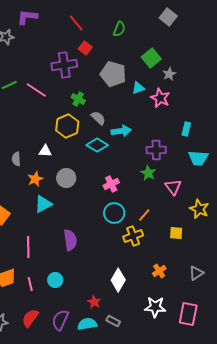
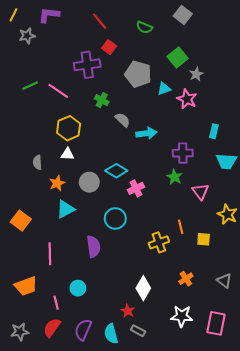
gray square: (168, 17) -> (183, 15), moved
green semicircle: (119, 29) -> (144, 27), turned 91
yellow hexagon: (67, 126) -> (69, 128), moved
cyan diamond: (97, 145) -> (116, 171), moved
cyan circle: (114, 213) -> (115, 218), moved
orange line: (144, 215) -> (181, 227), moved, turned -56
gray triangle: (196, 273) -> (224, 281), turned -49
pink line: (30, 284) -> (56, 303), moved
red star: (94, 302) -> (128, 311), moved
cyan semicircle: (87, 324) -> (111, 334), turned -96

